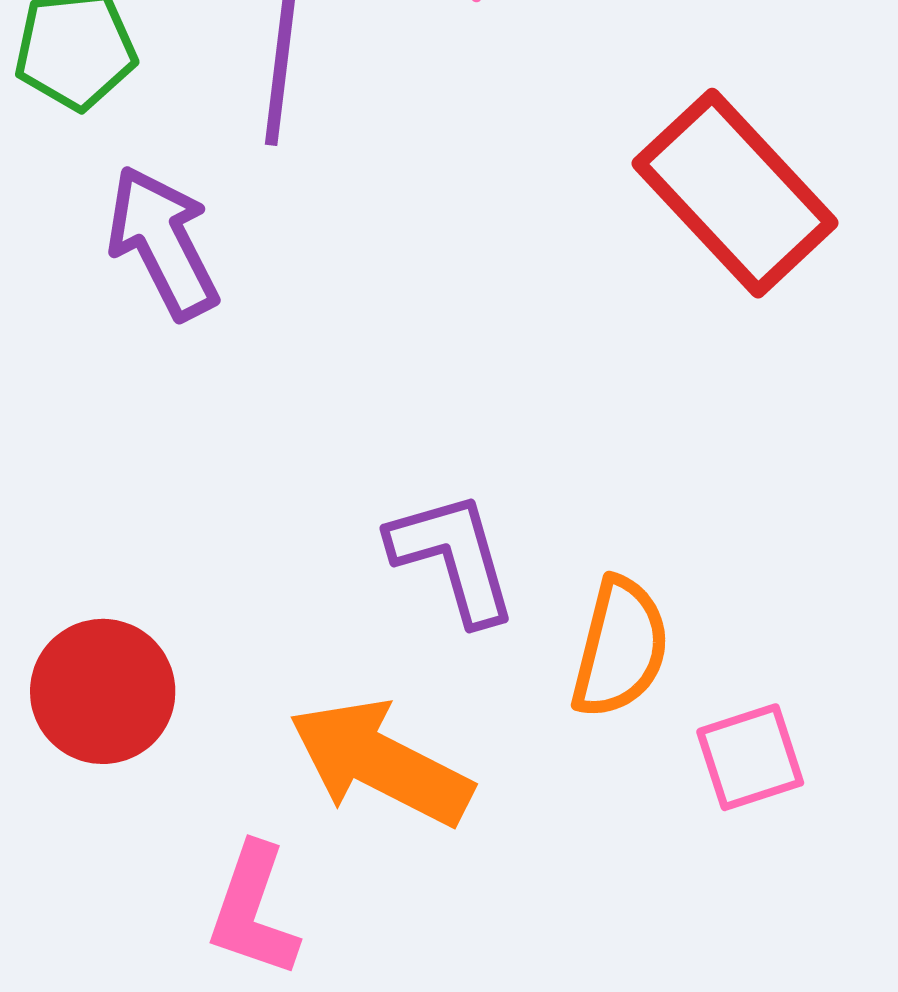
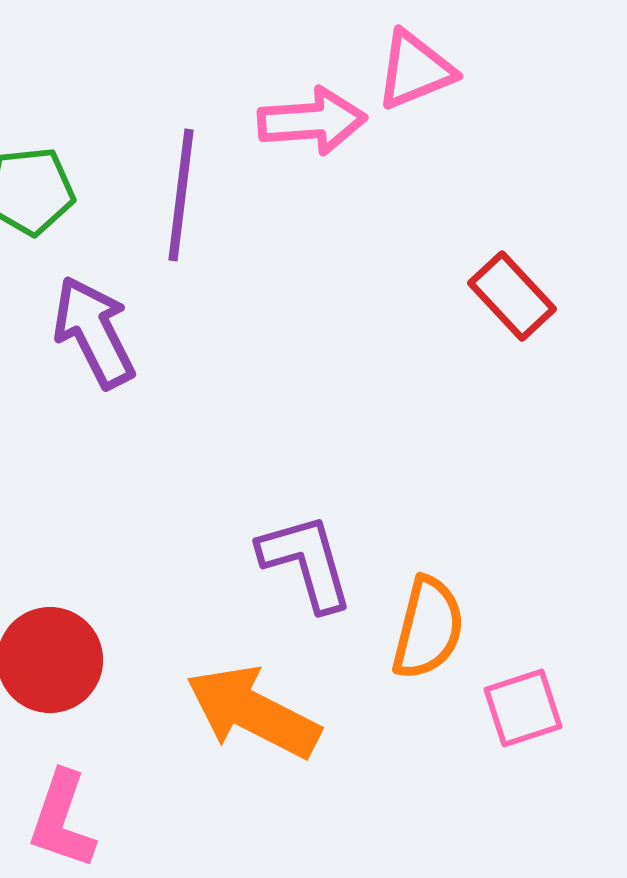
red rectangle: (735, 193) -> (512, 296), size x0.6
pink L-shape: (253, 910) -> (62, 820), moved

